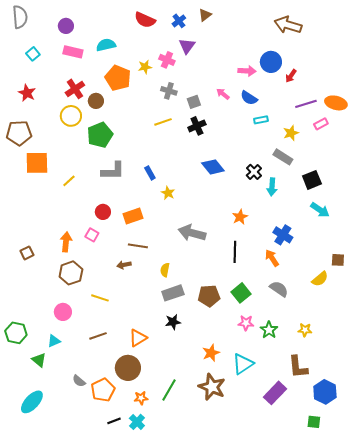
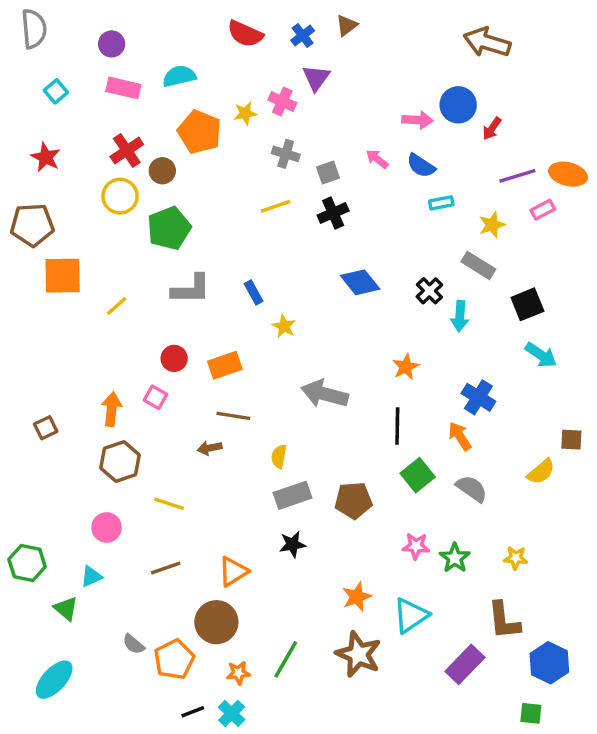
green square: (241, 293) -> (418, 475), moved

